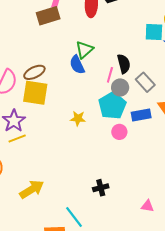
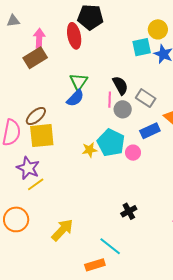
blue semicircle: (77, 65) -> (75, 98), turned -96
cyan pentagon: (112, 106) -> (111, 143), moved

